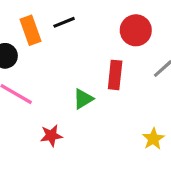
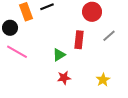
red star: (51, 136) -> (64, 78), moved

